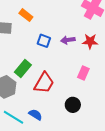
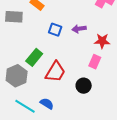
red star: (90, 41) -> (102, 41), moved
black circle: (73, 105) -> (84, 86), moved

